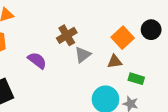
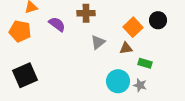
brown cross: (67, 35) -> (86, 13), moved, turned 30
purple semicircle: (37, 60) -> (57, 24), moved

